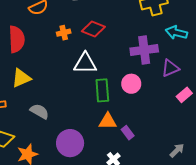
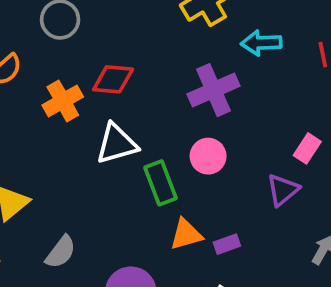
orange cross: (64, 33) -> (63, 101), size x1.5
purple triangle: (170, 68) -> (283, 190), moved
gray semicircle: (39, 111) -> (61, 252), turned 114
purple rectangle: (128, 133) -> (227, 244), turned -56

